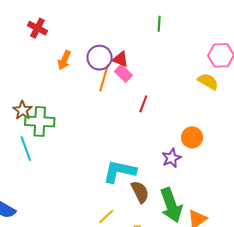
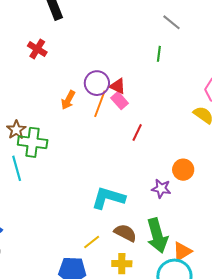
orange arrow: (64, 60) -> (68, 100), moved
purple star: (172, 158) -> (161, 189), turned 30
brown semicircle: (140, 192) -> (125, 233), moved, turned -40

